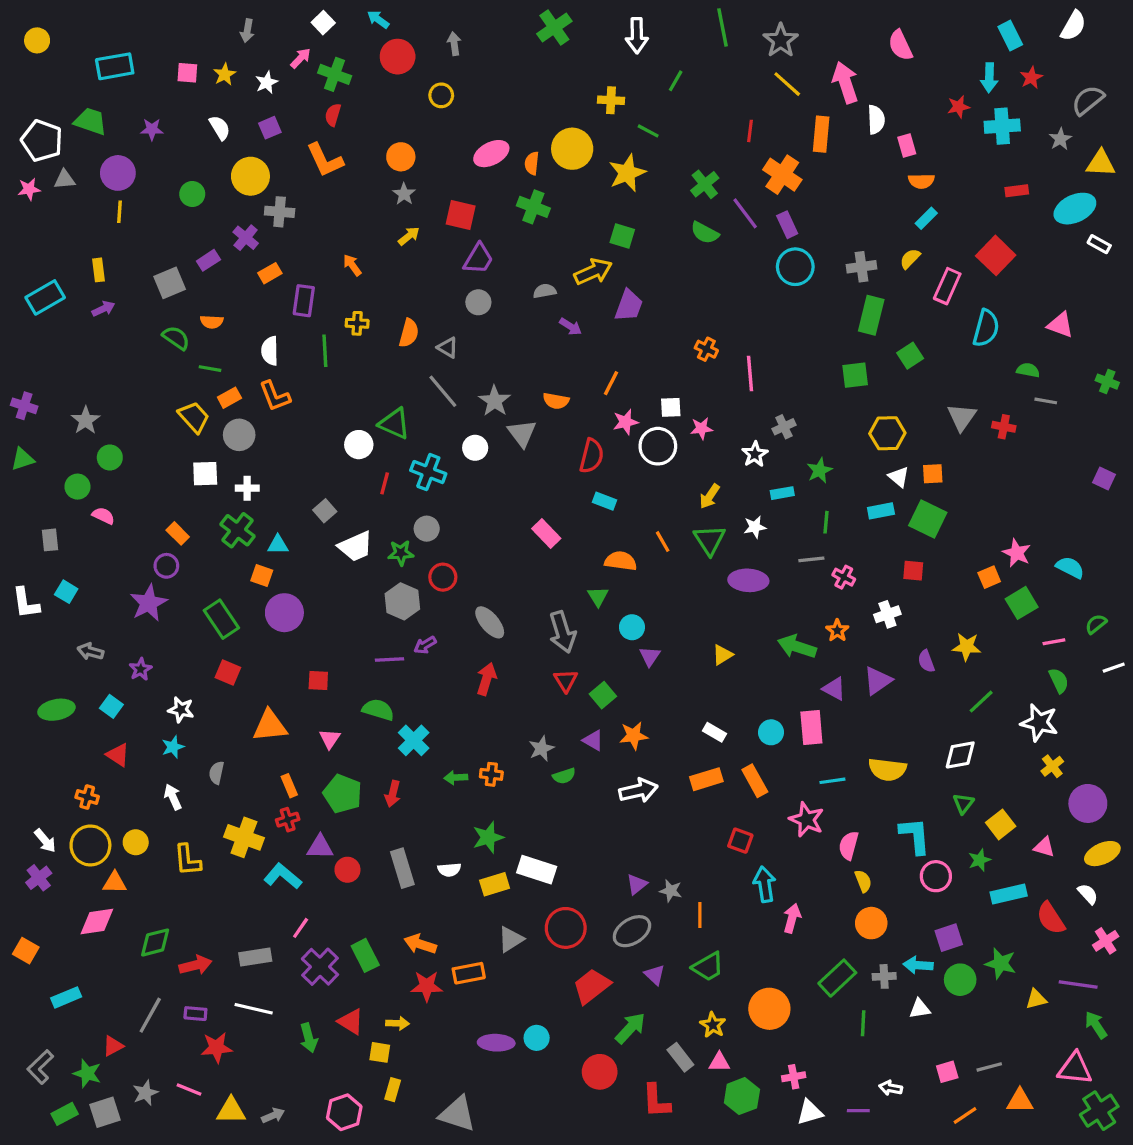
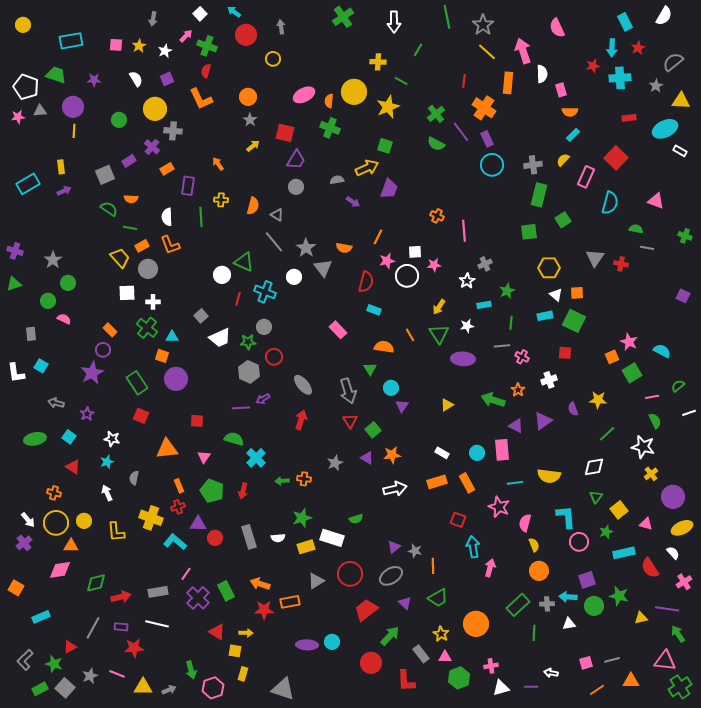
green semicircle: (564, 776) -> (356, 519), moved
green arrow: (309, 1038) -> (191, 670), moved
gray square: (105, 1112) -> (65, 688), turned -30

